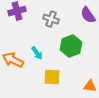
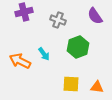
yellow square: (52, 77) -> (71, 84), moved

